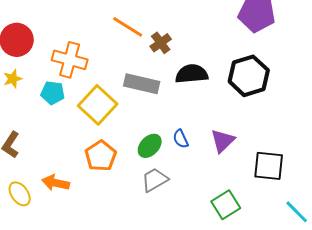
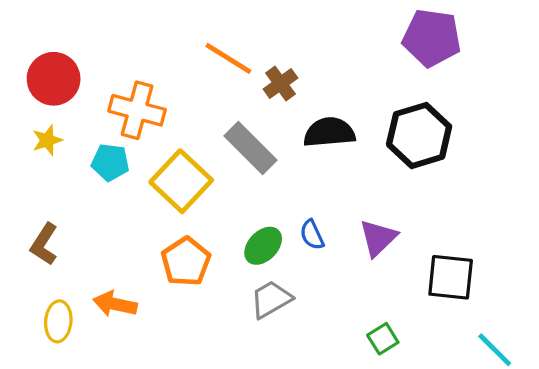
gray rectangle: (142, 84) -> (250, 148), turned 32
yellow ellipse: (20, 194) -> (58, 321), turned 40
green square: (226, 205) -> (383, 339), size x0.7

